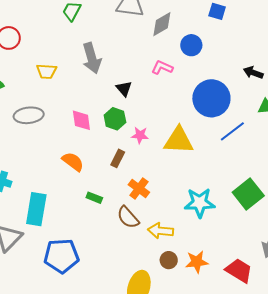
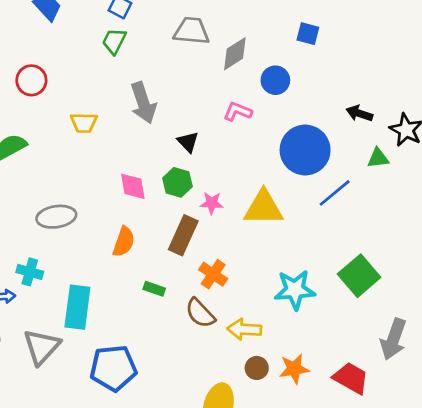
gray ellipse: (29, 115) -> (56, 217), moved
brown rectangle: (118, 158) -> (183, 235), size x1.6
orange semicircle: (73, 162) -> (124, 242), turned 75

